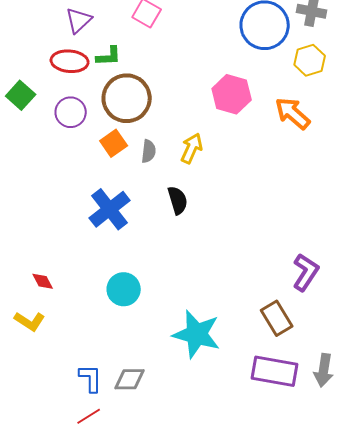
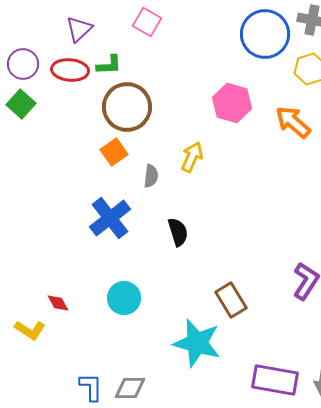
purple circle: (71, 112) -> (23, 64), moved
gray semicircle: (149, 151) -> (151, 176), moved
black semicircle: (178, 200) -> (178, 232), moved
red diamond: (43, 281) -> (58, 303), moved
brown rectangle: (277, 318) -> (231, 300), moved

